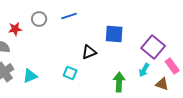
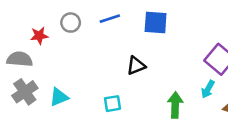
blue square: (114, 34) -> (156, 23), moved
cyan square: (70, 73) -> (112, 104), moved, turned -32

